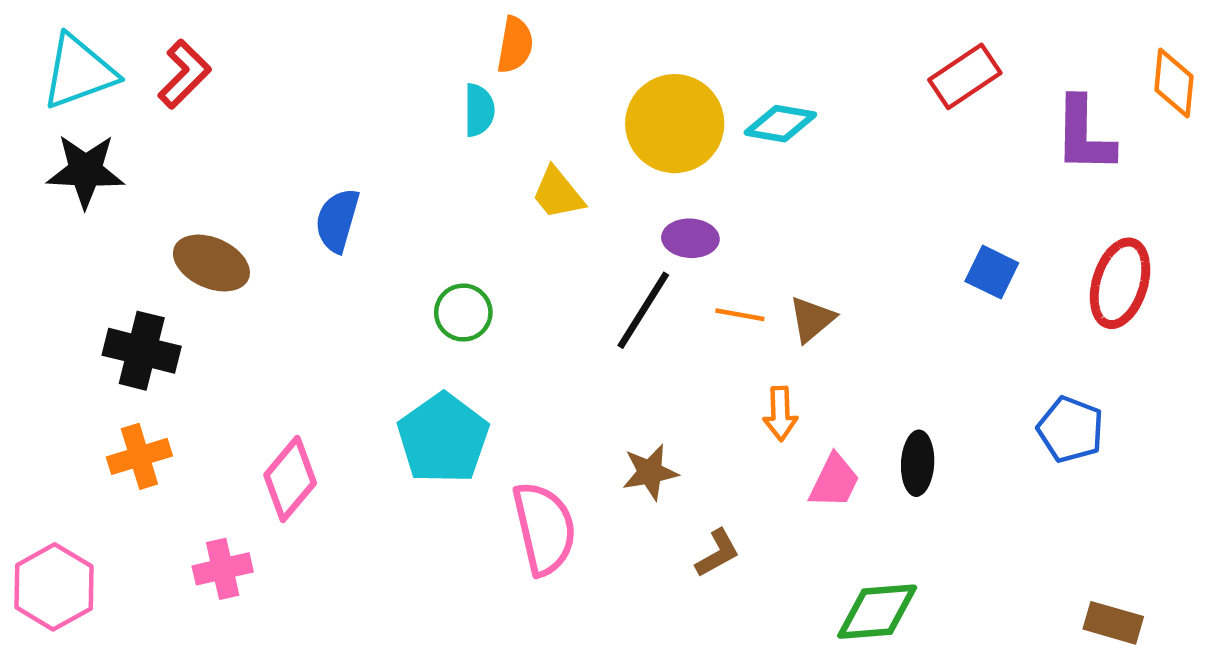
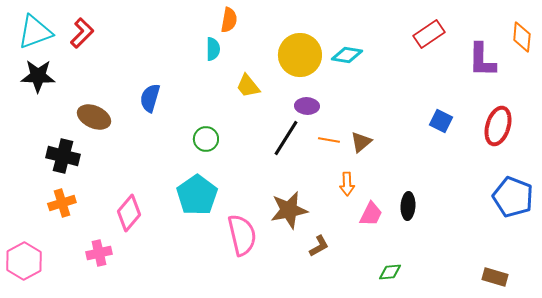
blue pentagon: (1071, 429) -> (513, 197), moved, size x1.4
brown star: (650, 472) -> (289, 210), size x1.5
green diamond: (877, 612) -> (390, 272), size x0.6

